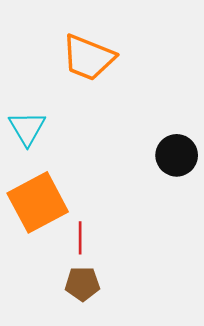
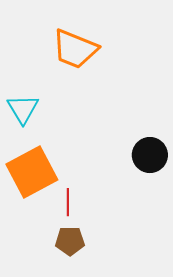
black circle: (177, 155) -> (150, 155), moved

